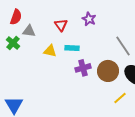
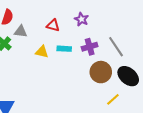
red triangle: (61, 25) -> (53, 25), turned -40
purple cross: (83, 68) -> (90, 47), moved

